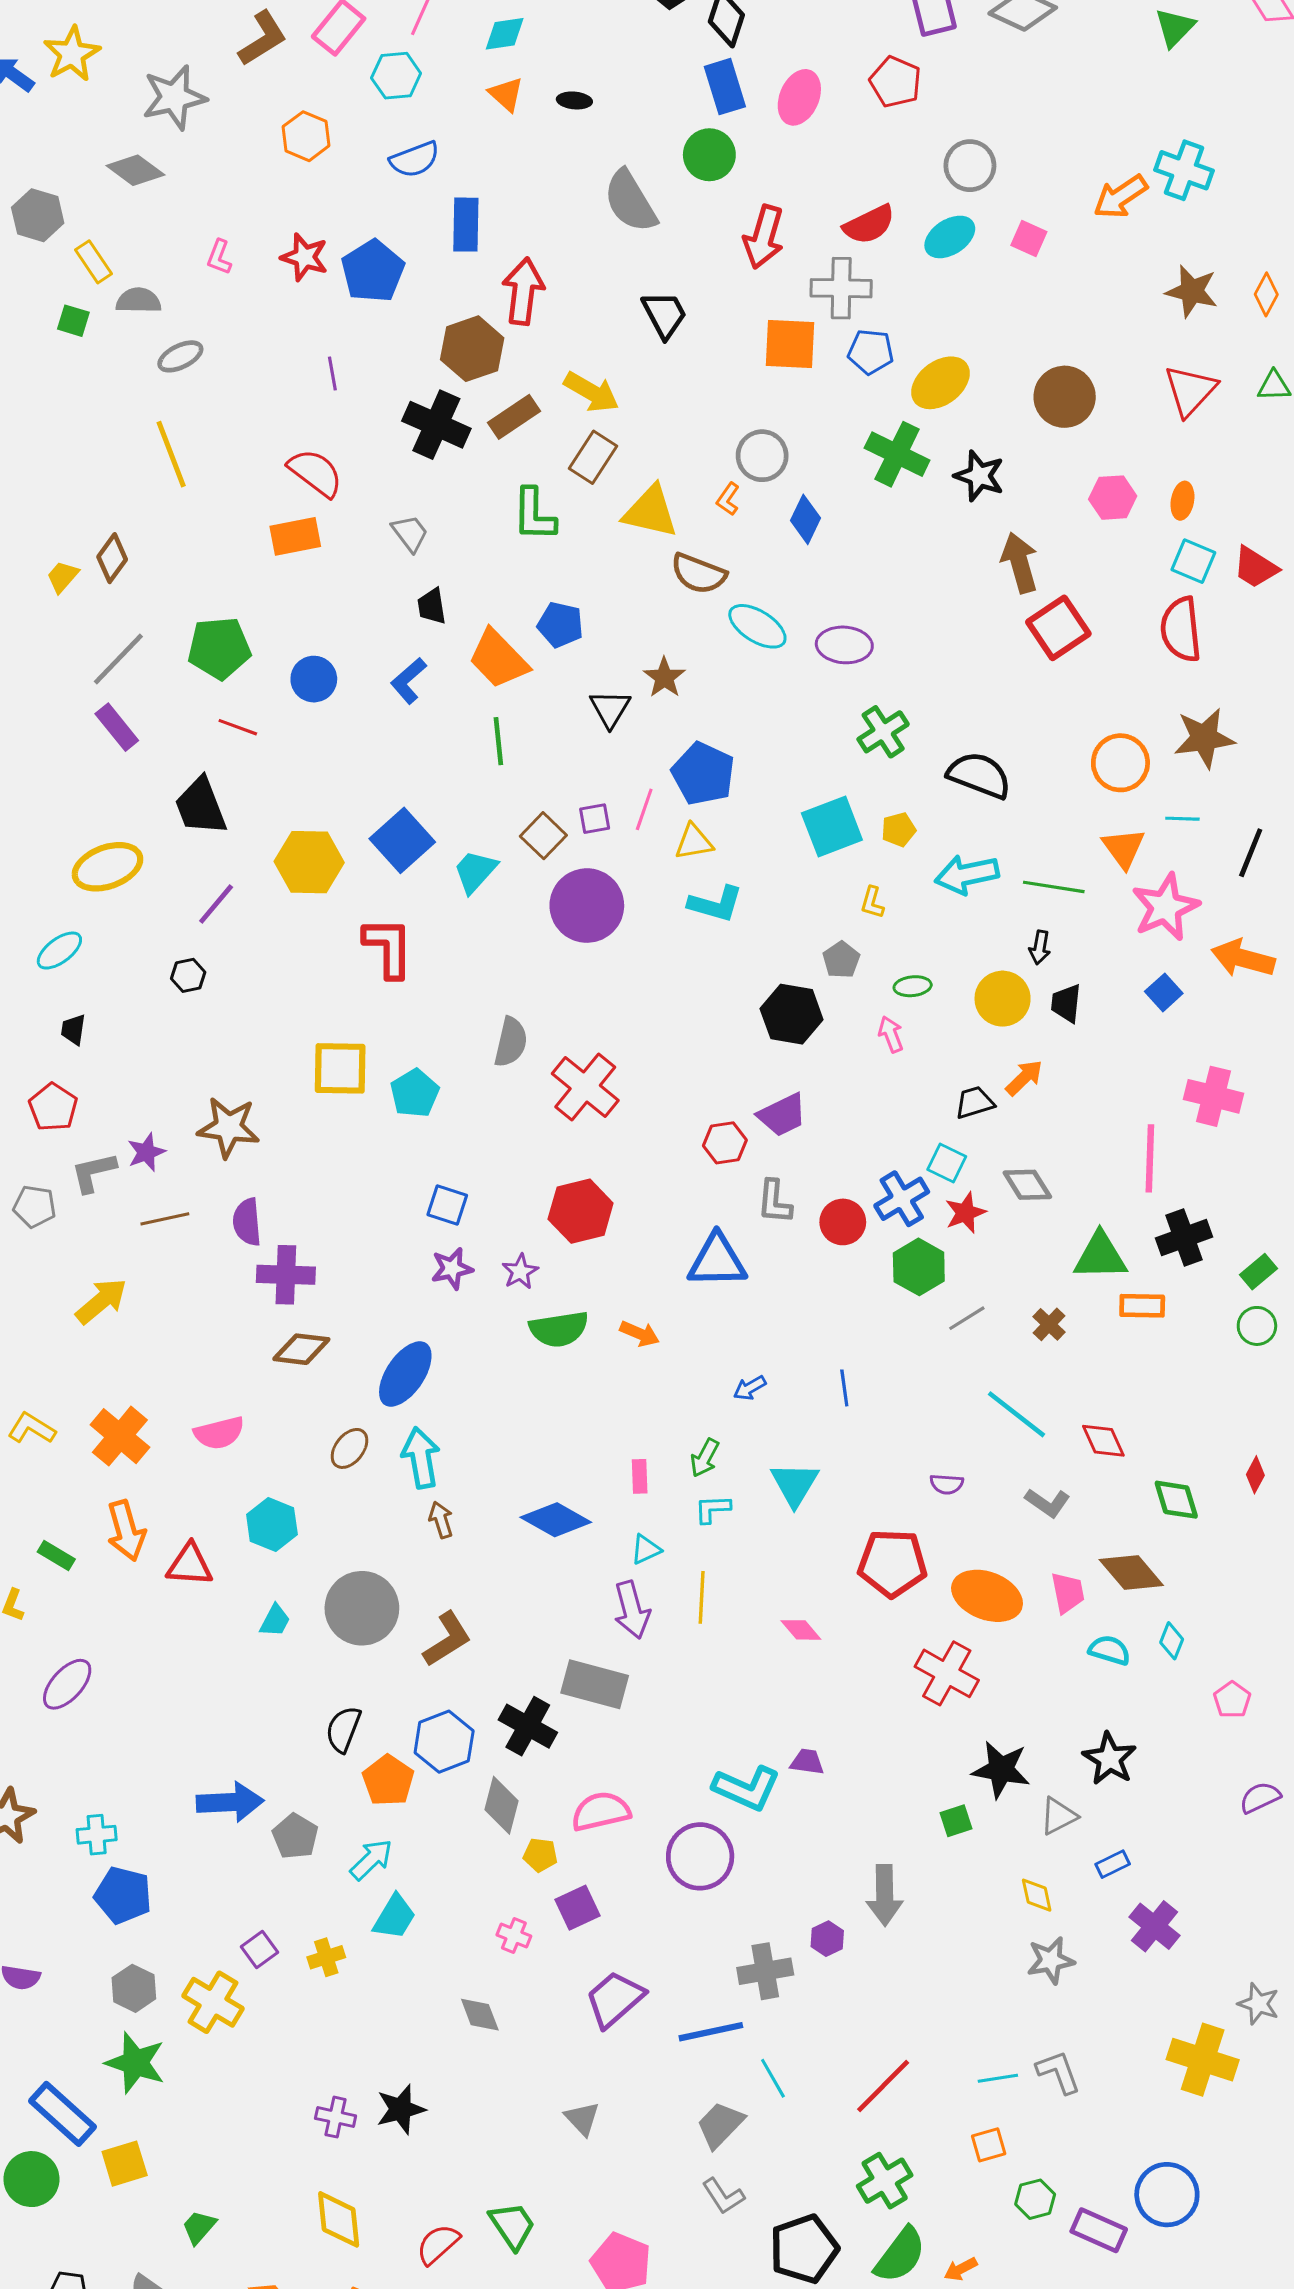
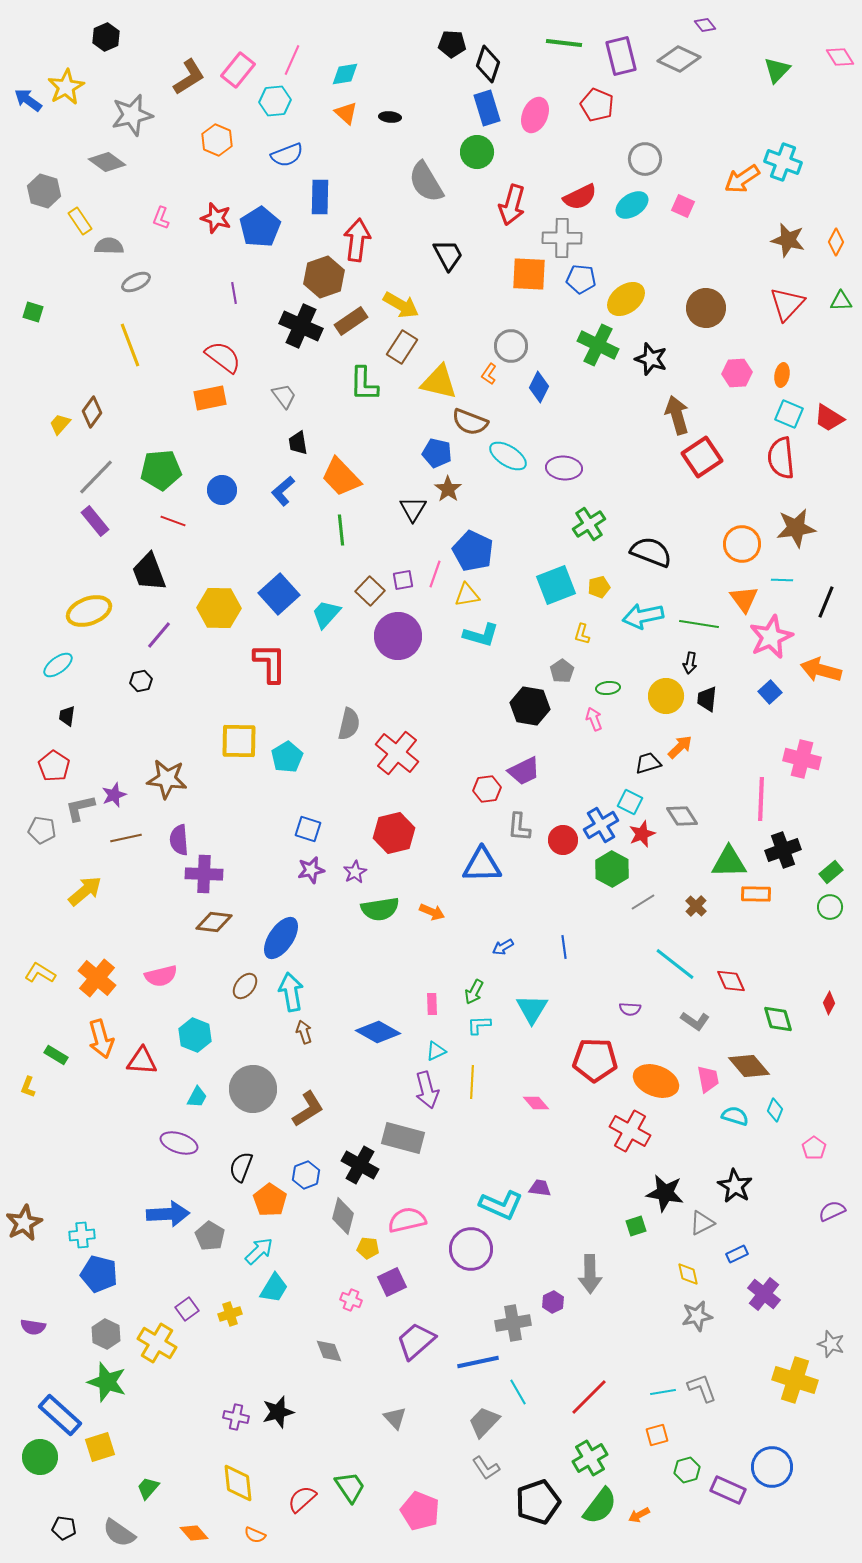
green square: (73, 321) -> (33, 312), moved
blue pentagon: (560, 625) -> (437, 453), moved
purple ellipse: (67, 1684) -> (179, 1143), moved, turned 66
blue hexagon: (444, 1742) -> (306, 1175), size x0.7

